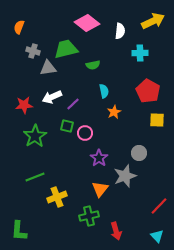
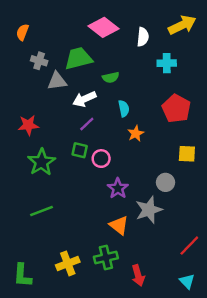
white arrow: (52, 97) -> (84, 99), moved
yellow square: (157, 120) -> (187, 154), moved
orange triangle: (100, 189) -> (119, 225), turned -30
yellow cross: (57, 197) -> (68, 263), moved

